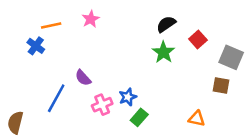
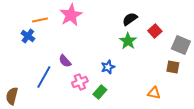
pink star: (91, 19) -> (71, 15), size x1.6
blue star: (128, 97) -> (108, 67), moved
green rectangle: (139, 117) -> (100, 92), moved

